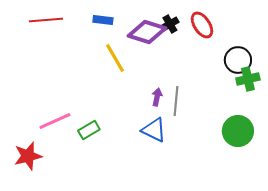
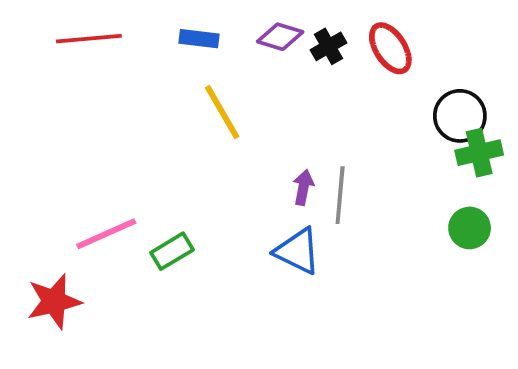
purple diamond: (147, 32) -> (280, 37), moved, size x0.6
green circle: (238, 131) -> (470, 228), moved, size x0.7

